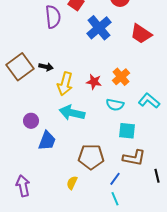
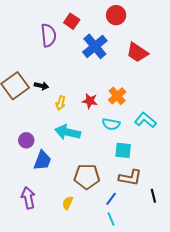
yellow arrow: (65, 84) -> (61, 103), size x0.6
purple arrow: (23, 186) -> (28, 198), moved

